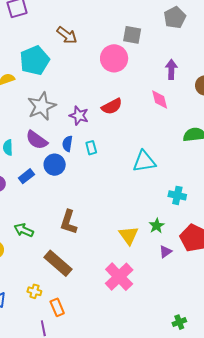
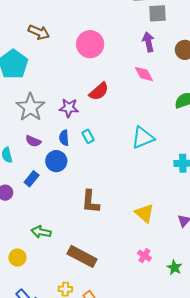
gray square: (132, 35) -> (157, 13), moved
purple semicircle: (37, 140) -> (33, 141), size x0.7
brown L-shape: (69, 222) -> (90, 202), moved
green star: (157, 226) -> (174, 268), moved
pink cross: (119, 277) -> (144, 256), size x0.5

